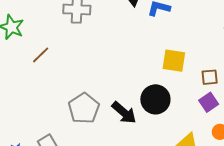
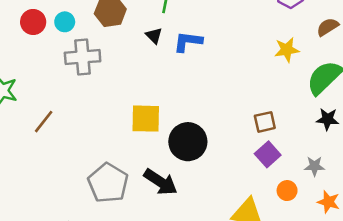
yellow square: (174, 61) -> (146, 119), moved
black circle: (155, 99) -> (188, 142), moved

